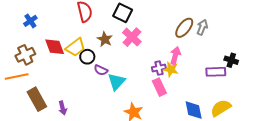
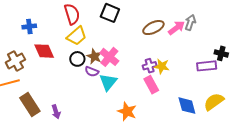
blue cross: (30, 21) -> (29, 26), moved, turned 32
brown ellipse: (184, 28) -> (153, 28), moved, turned 30
pink cross: (132, 37) -> (109, 57), moved
brown star: (105, 39) -> (94, 56), moved
yellow trapezoid: (76, 47) -> (77, 36), moved
pink arrow: (175, 55) -> (176, 28), moved, turned 42

